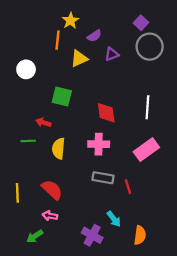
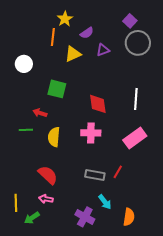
gray rectangle: (103, 178) -> (95, 175), moved
red line: (128, 186) -> (118, 172), turned 48
yellow line: (17, 193) -> (16, 203), moved

